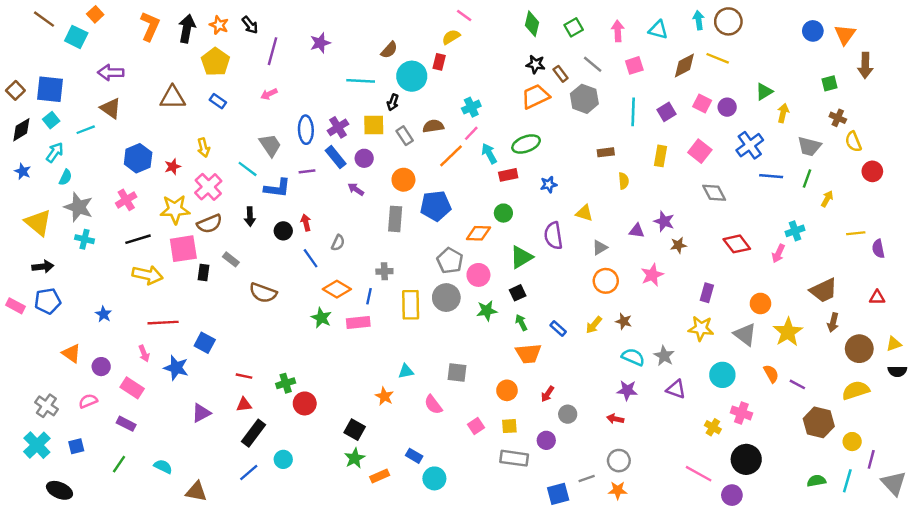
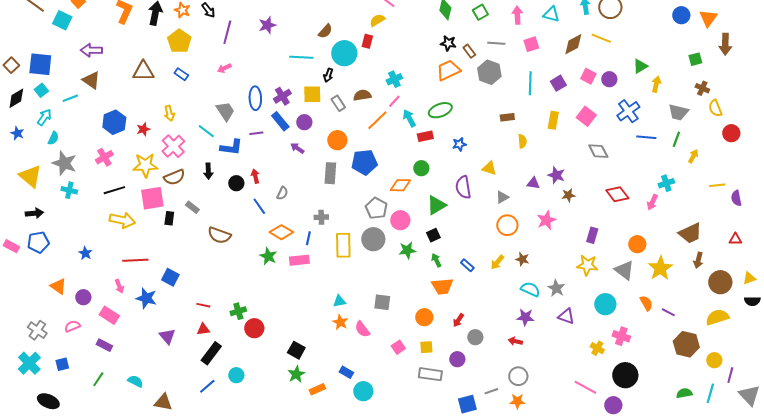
gray line: (593, 64) -> (496, 43), turned -36
orange star: (384, 396) -> (340, 322), moved
purple triangle: (201, 413) -> (167, 336), turned -42

